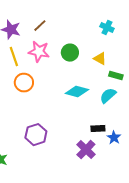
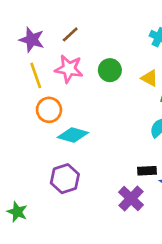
cyan diamond: (77, 92) -> (73, 135), moved

